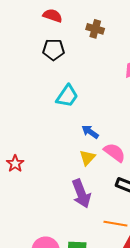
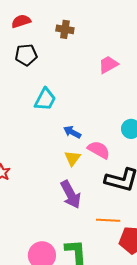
red semicircle: (53, 16) -> (21, 21), turned -30

